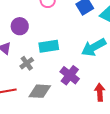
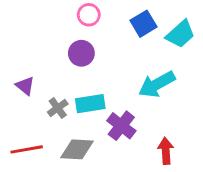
purple circle: (20, 26) -> (81, 53), moved
cyan rectangle: (49, 46) -> (90, 104), moved

